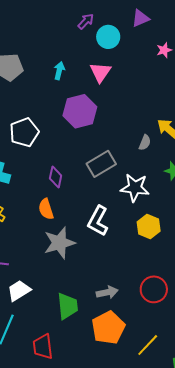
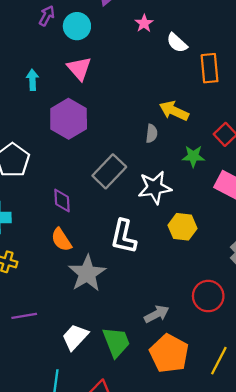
white trapezoid: (19, 291) -> (75, 337), moved

